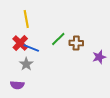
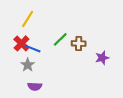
yellow line: (26, 19) -> (28, 19), turned 42
purple semicircle: (17, 85) -> (35, 86), moved

